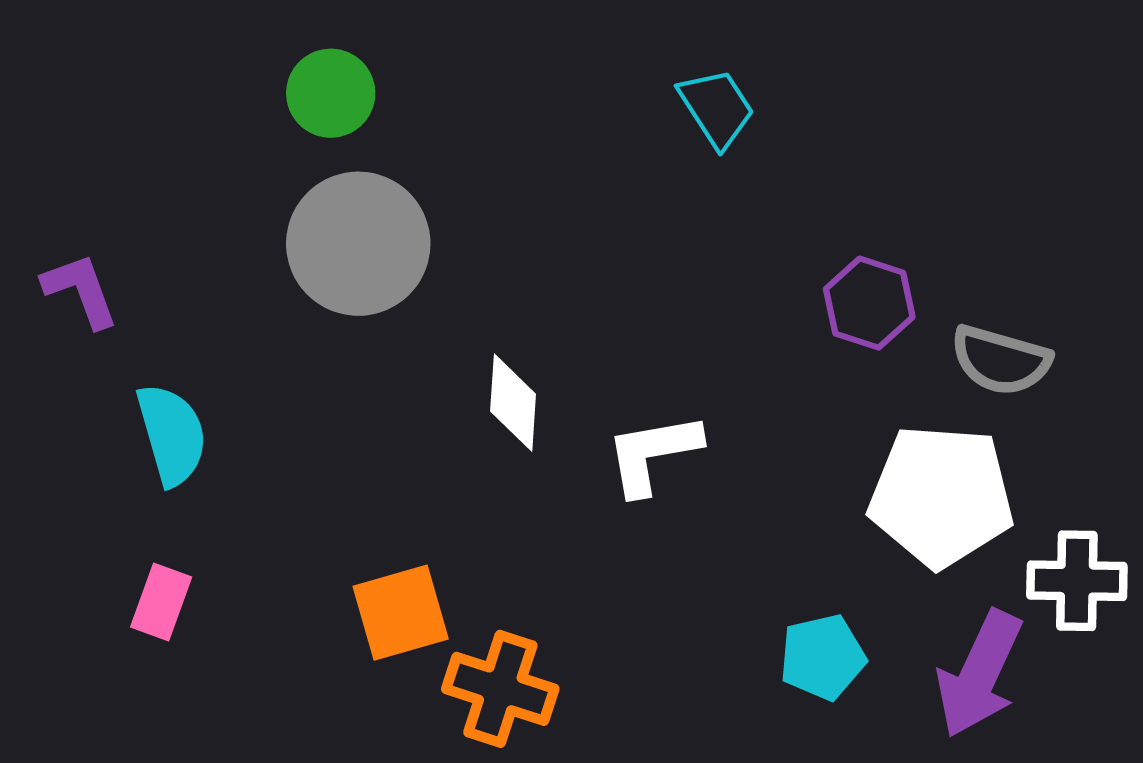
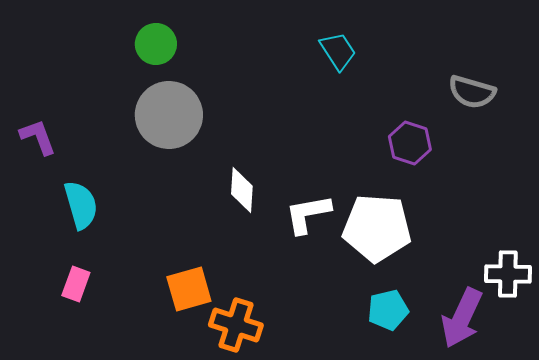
gray semicircle: (1001, 360) -> (472, 92), moved
white pentagon: (941, 496) -> (377, 228), moved

